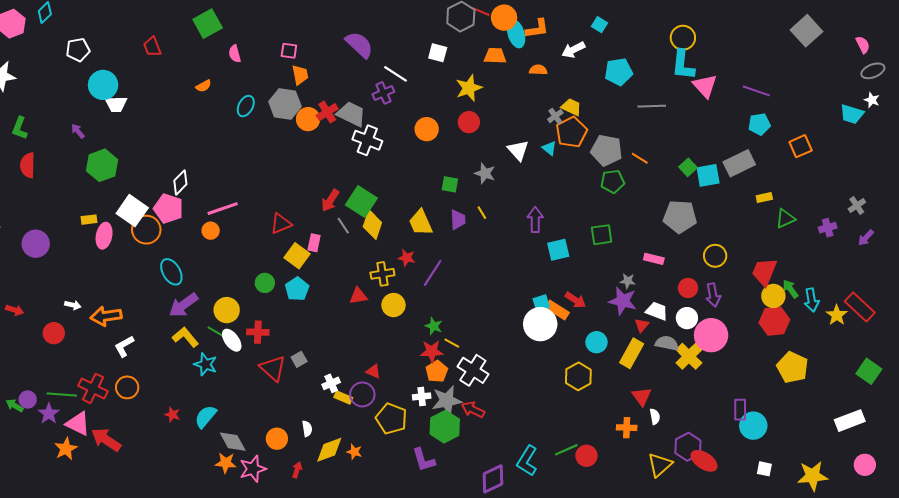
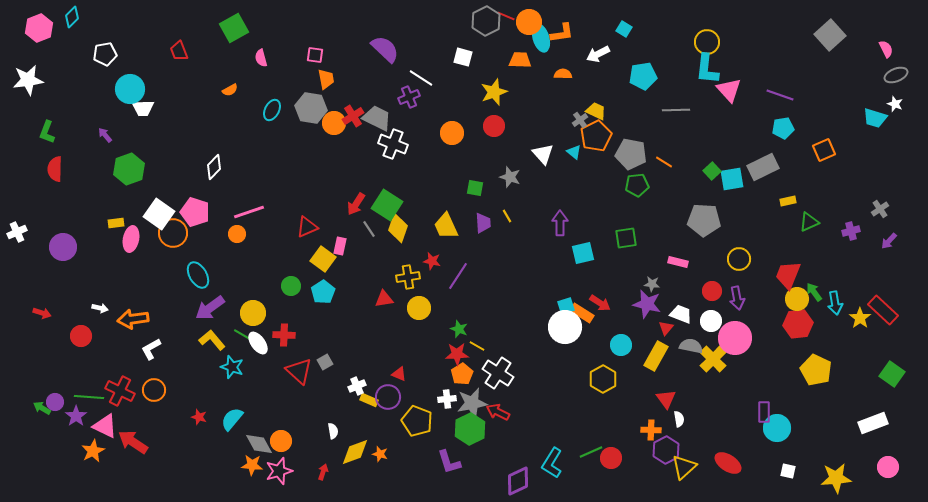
white diamond: (180, 182) -> (214, 167), moved
orange circle: (277, 439) -> (281, 441), moved
purple hexagon: (688, 447) -> (666, 450), moved

